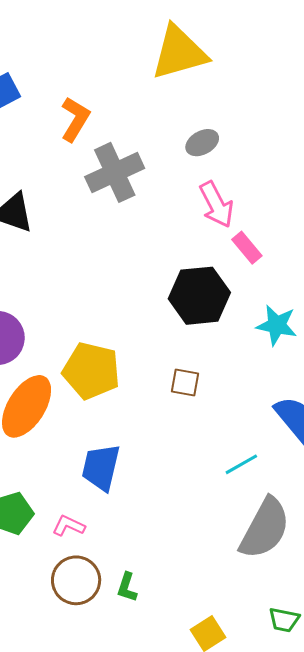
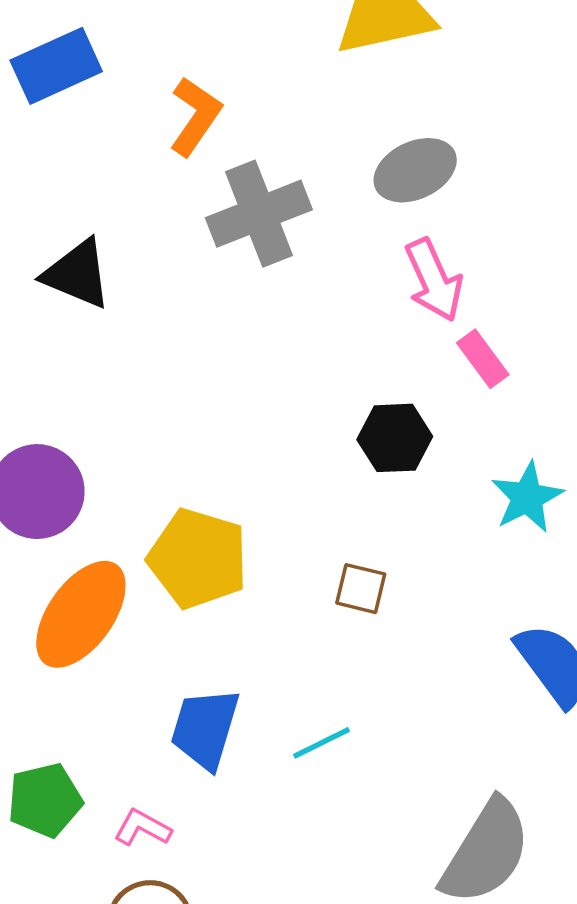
gray ellipse: (202, 143) -> (415, 170), size x1.4
black hexagon: (199, 296) -> (395, 438), size x0.7
cyan star: (277, 325) -> (527, 497), turned 30
cyan line: (241, 464) -> (322, 743), moved

